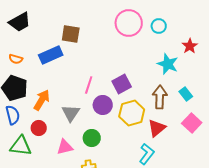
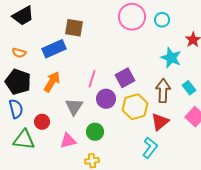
orange arrow: (42, 100) -> (52, 82), moved

